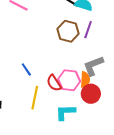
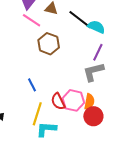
brown hexagon: (68, 31) -> (49, 44), moved
gray L-shape: (93, 66) -> (93, 72), moved
cyan L-shape: (65, 112) -> (46, 129), moved

